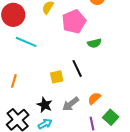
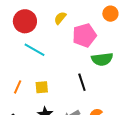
green semicircle: (94, 43) -> (102, 59), size x1.5
yellow square: (57, 77) -> (42, 87), moved

